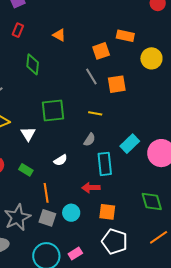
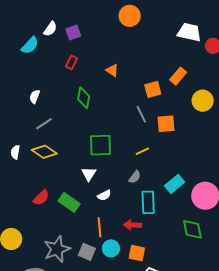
orange rectangle: (125, 36) -> (178, 76), turned -66
yellow line: (95, 113) -> (142, 151), turned -40
white triangle: (28, 134) -> (89, 174), moved
green rectangle: (26, 170) -> (69, 202), size x1.5
orange line: (46, 193) -> (99, 227), moved
green diamond: (152, 202) -> (192, 229), moved
orange square: (107, 212) -> (137, 253), moved

